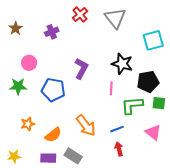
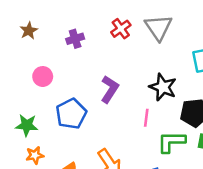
red cross: (80, 15) -> (121, 29), moved
green star: (18, 86) -> (27, 125), moved
blue pentagon: (53, 90) -> (71, 114), turned 30

